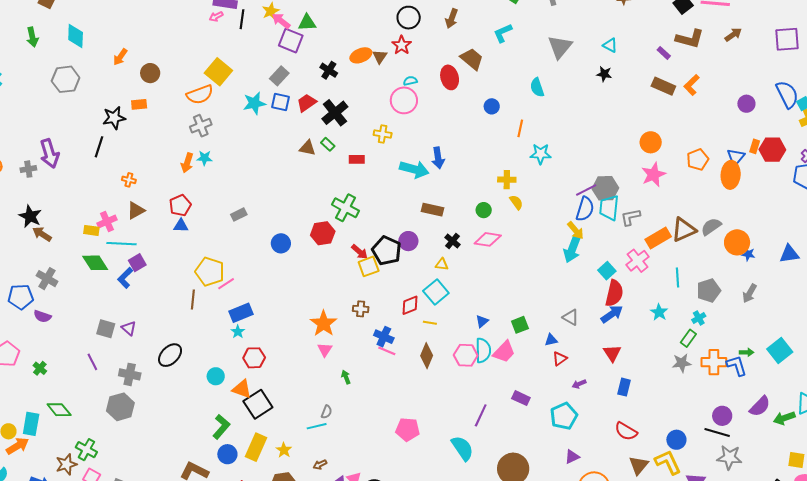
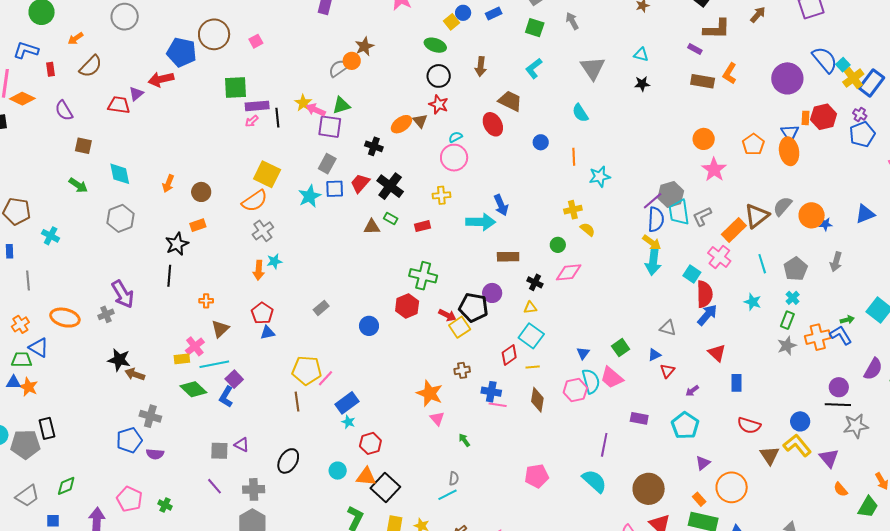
green arrow: (32, 37) -> (78, 185), turned -30
purple circle: (746, 104) -> (787, 78), size x1.8
pink trapezoid: (504, 352) -> (612, 378), turned 100

